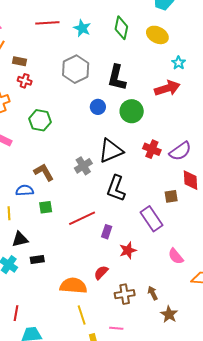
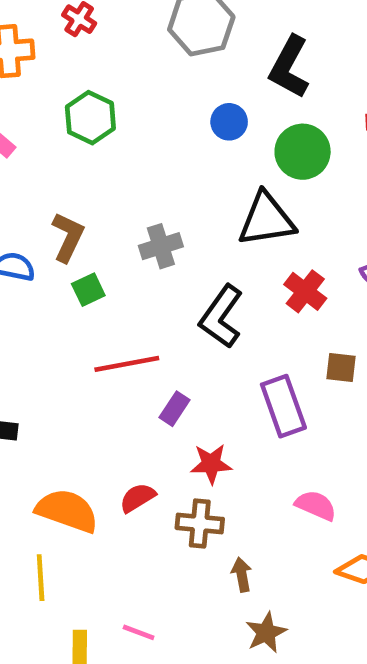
red cross: (152, 149) -> (305, 291), moved
black triangle: (111, 151) -> (266, 219), moved
brown L-shape: (44, 172) -> (68, 237), turned 40
green square: (46, 207) -> (88, 290), moved, turned -32
pink semicircle: (176, 256) -> (316, 505), turned 138
brown cross: (125, 294) -> (200, 523), moved
yellow line: (82, 315) -> (41, 578), moved

